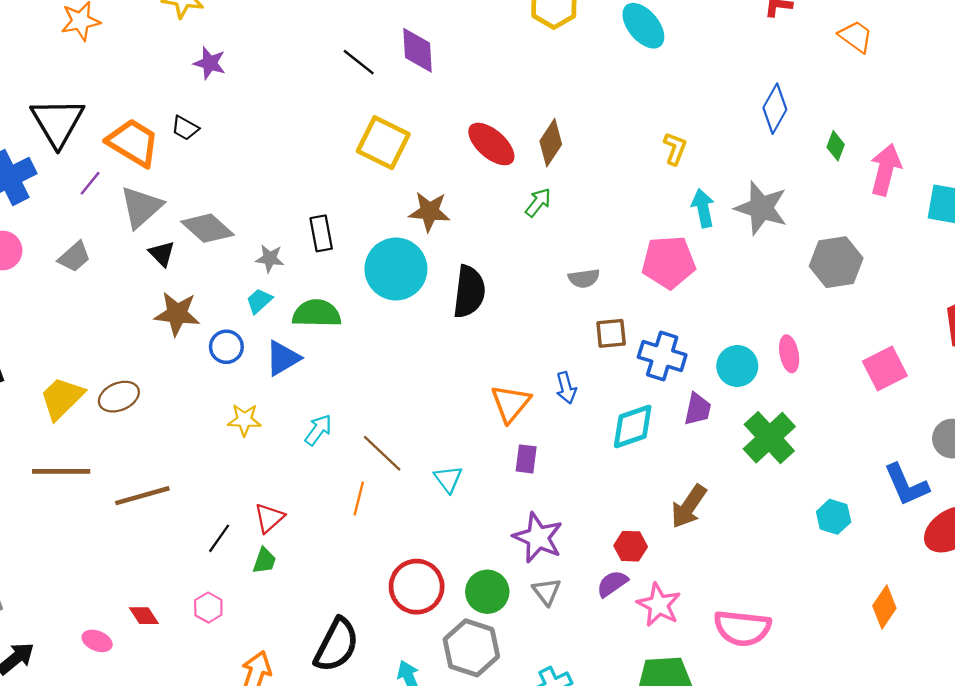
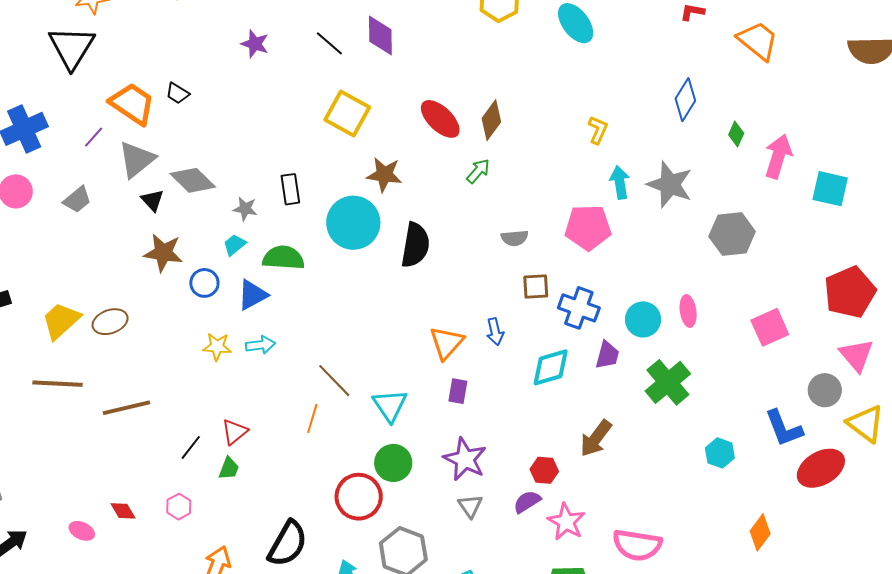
orange trapezoid: (856, 36) -> (758, 41), size x1.4
purple star: (210, 63) -> (255, 44), moved
black triangle: (57, 122) -> (72, 47), moved
cyan arrow: (318, 430) -> (260, 345), moved, turned 44
cyan triangle: (448, 479) -> (390, 405), size x1.4
green circle: (487, 592) -> (393, 463), moved

